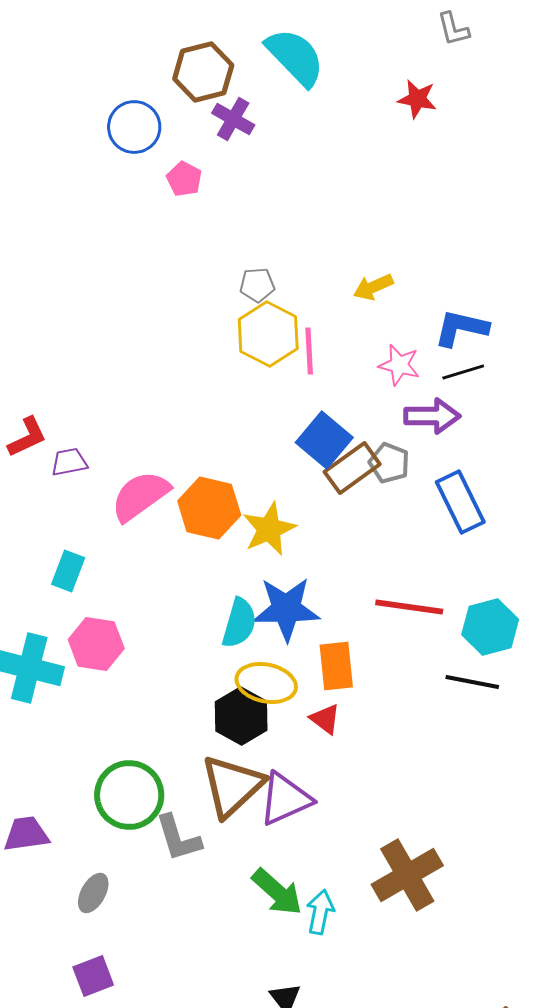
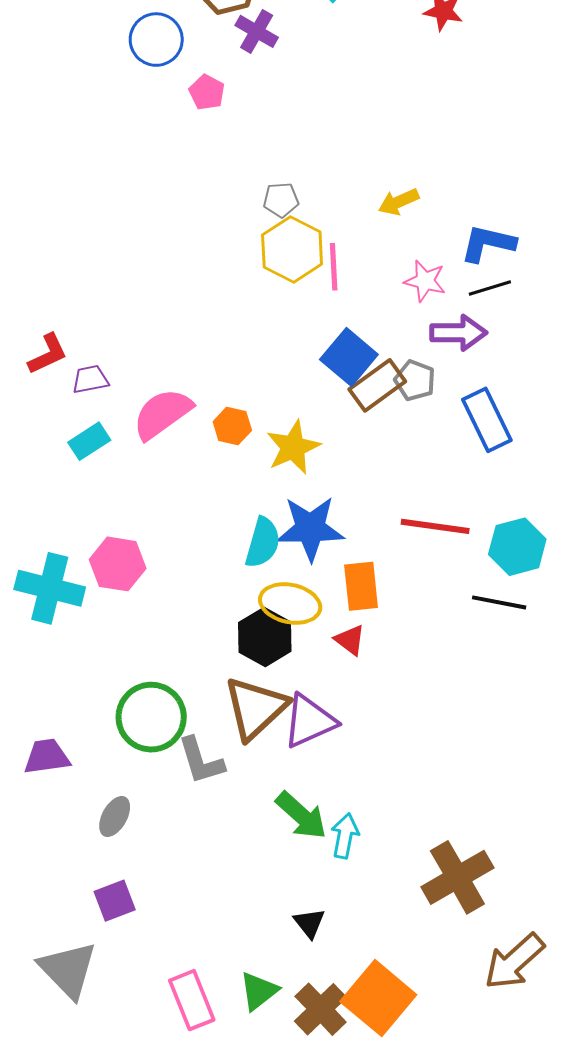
orange hexagon: (209, 508) -> (232, 426), size x0.6
cyan rectangle: (68, 571) -> (89, 441), moved, turned 36
brown cross: (407, 875) -> (457, 877), moved

